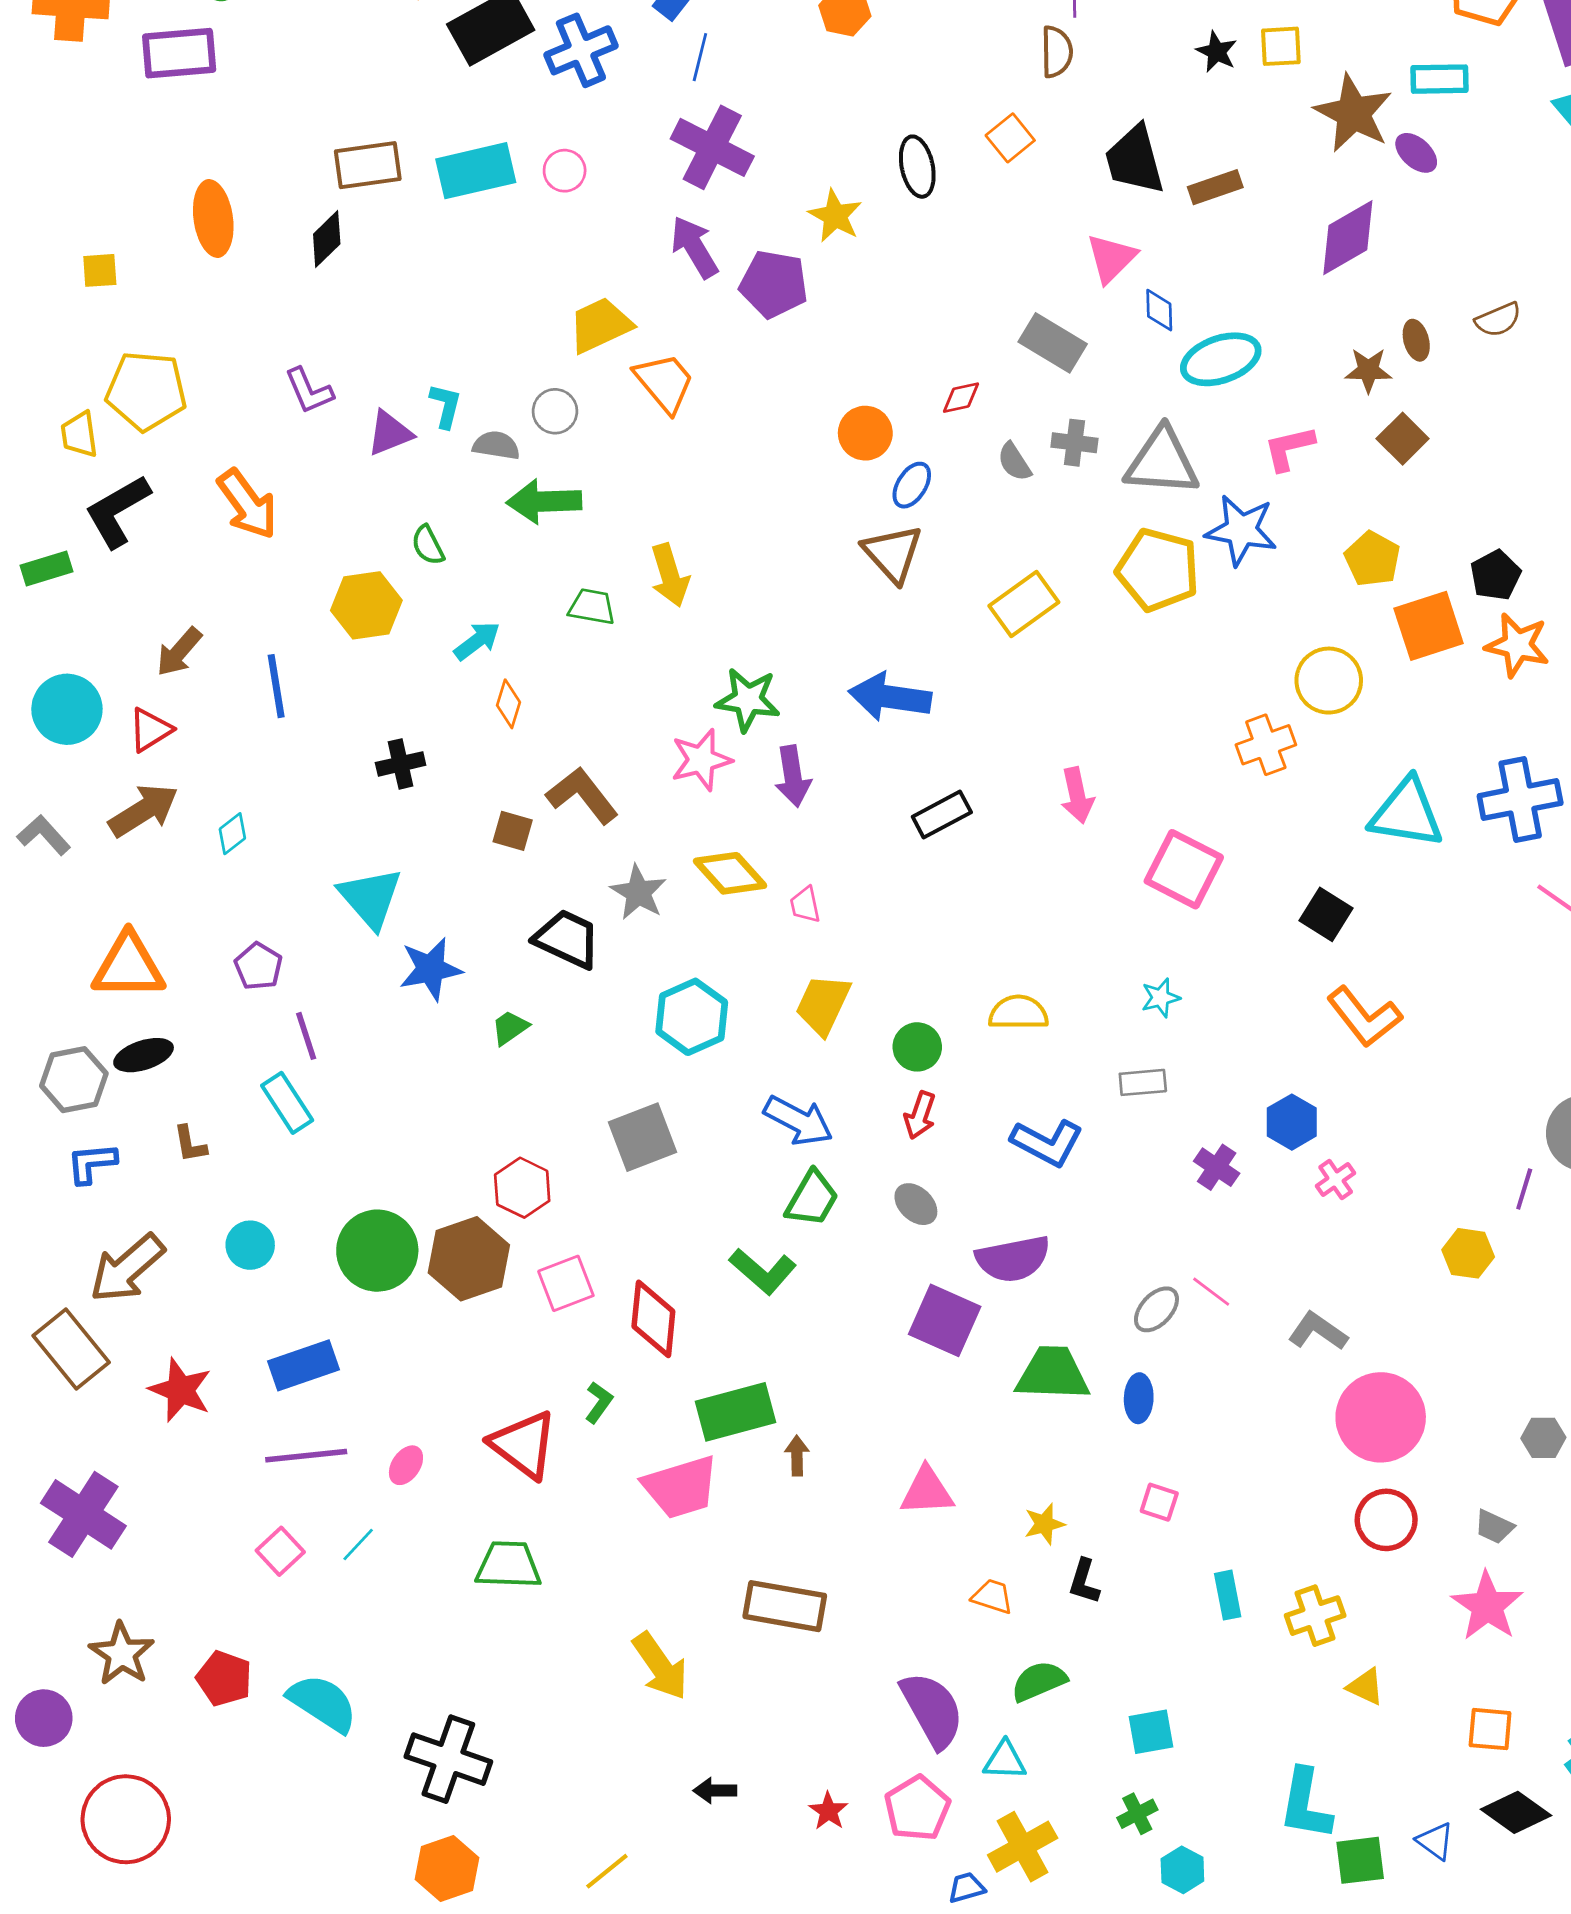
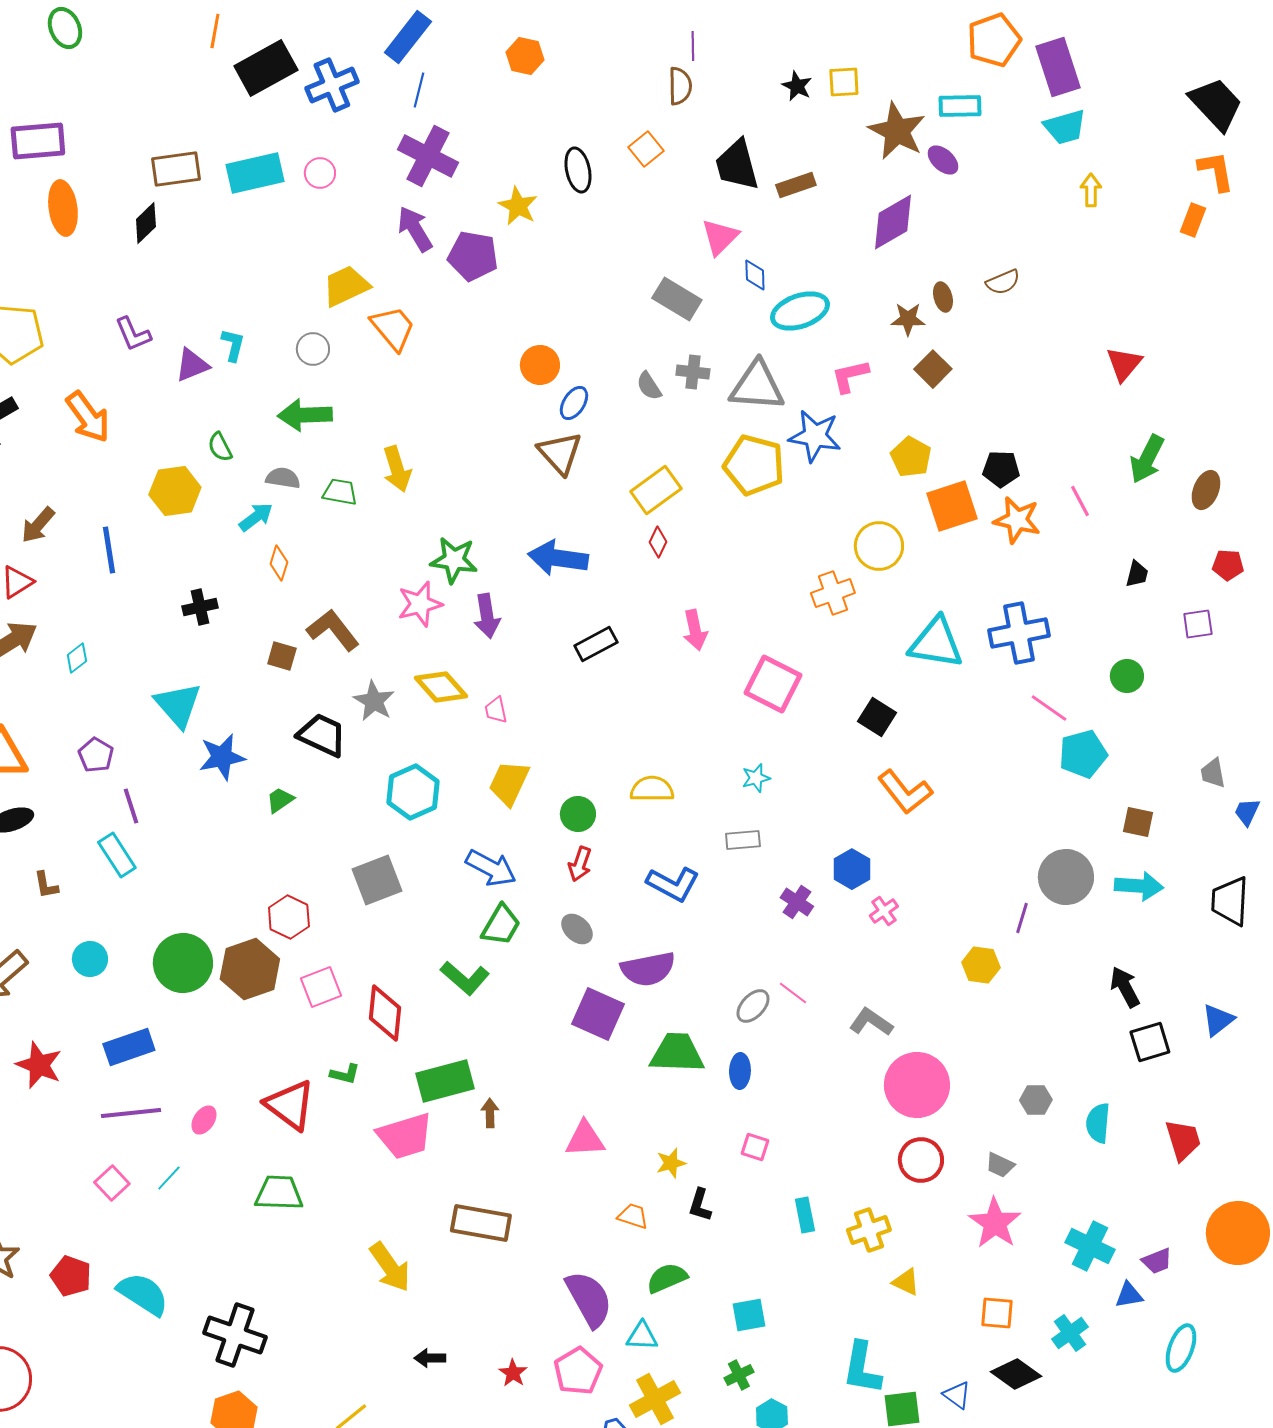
purple rectangle: (179, 53) -> (38, 141), moved
red diamond: (961, 398) -> (658, 542), moved, turned -52
gray semicircle: (496, 445) -> (283, 478), moved
black pentagon: (1495, 575) -> (1001, 469), turned 30
green L-shape: (599, 1402) -> (345, 1074), turned 68

